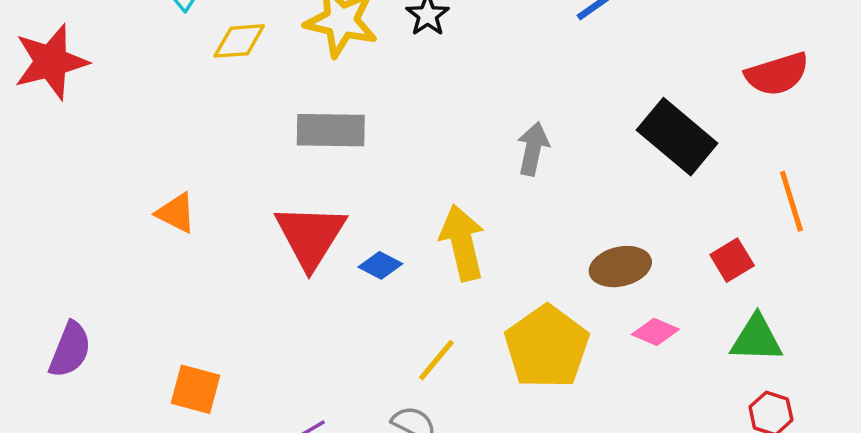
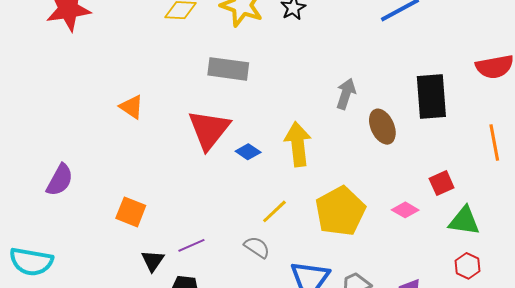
black rectangle: (677, 137) -> (431, 97), turned 39
red square: (732, 260) -> (442, 183), moved
brown ellipse: (620, 267) -> (382, 127), moved, turned 72

